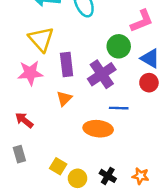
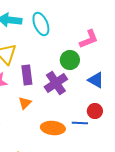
blue triangle: (150, 58) -> (96, 80), moved
red circle: (149, 83) -> (95, 111), moved
blue line: (119, 108) -> (80, 123), moved

